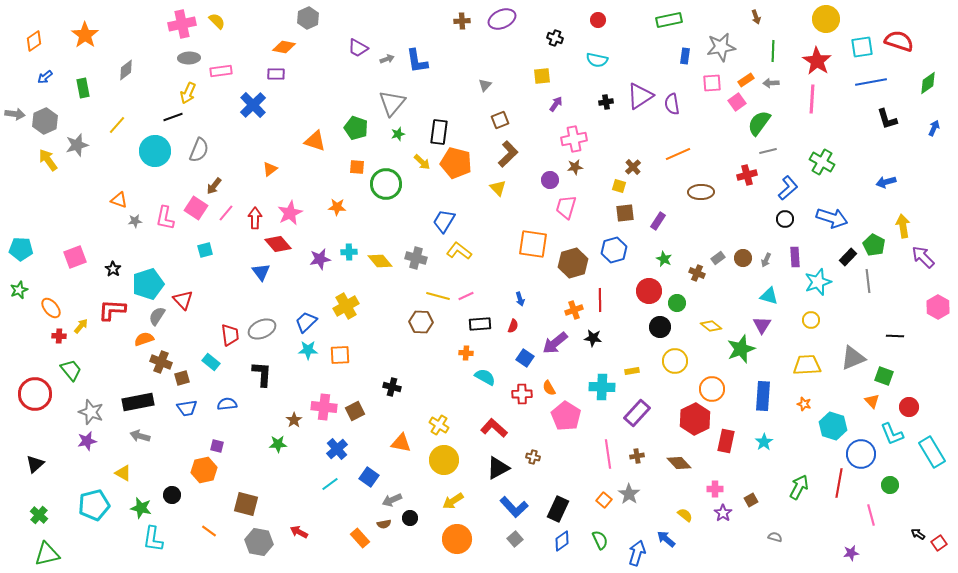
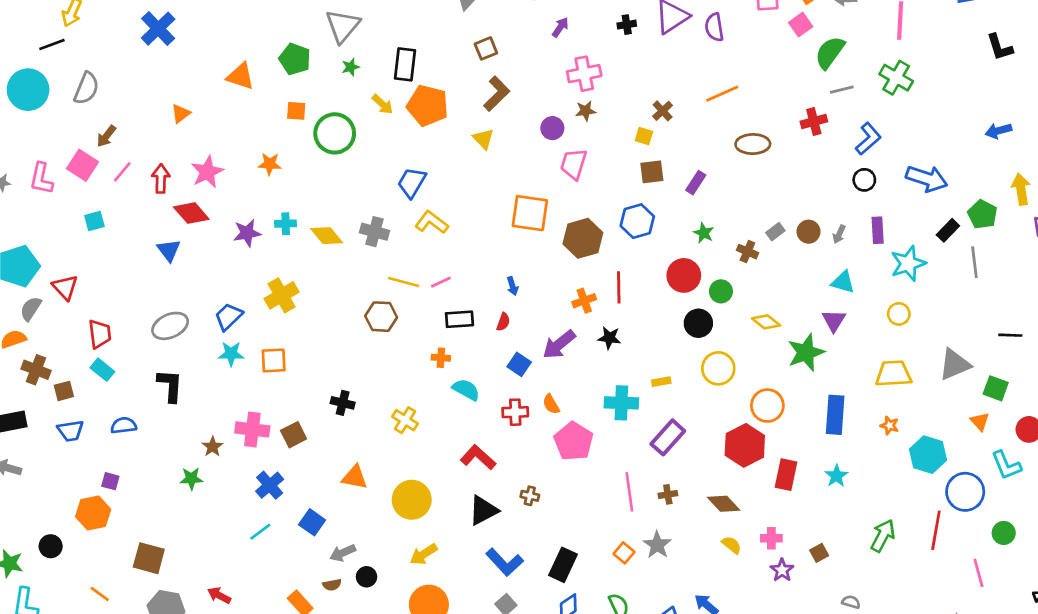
green cross: (822, 162) -> (896, 78), moved
red trapezoid: (230, 335) -> (100, 334), moved
yellow cross: (439, 425) -> (405, 420), moved
yellow semicircle: (685, 515) -> (732, 545), moved

